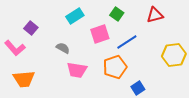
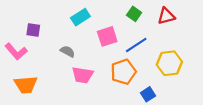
green square: (117, 14) -> (134, 14), moved
purple square: (31, 28) -> (33, 30), turned -32
yellow hexagon: (174, 55) -> (169, 63), moved

